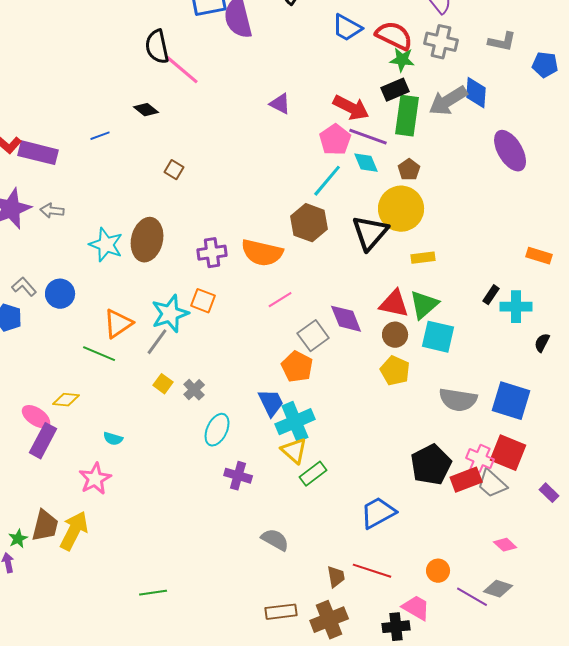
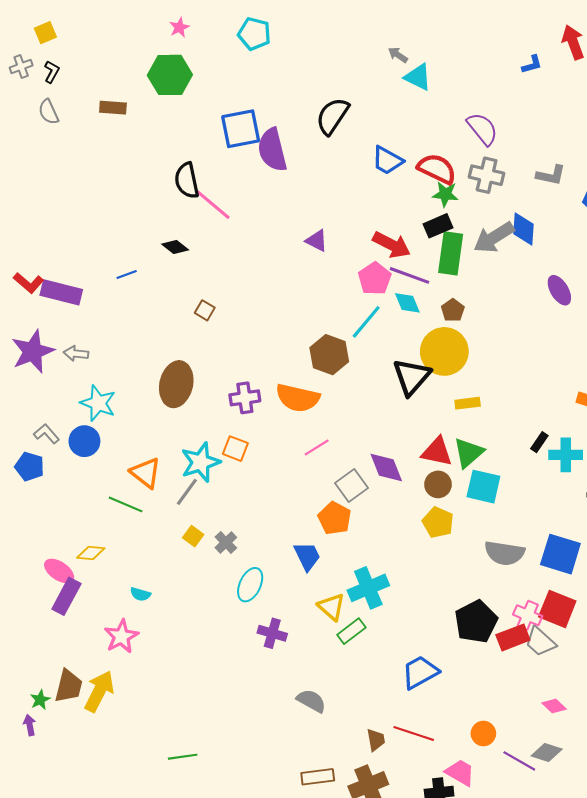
purple ellipse: (510, 151) -> (559, 290), size x0.7
brown hexagon: (309, 223) -> (329, 355), moved
cyan star: (106, 245) -> (98, 403), moved
orange triangle: (118, 324) -> (146, 473), turned -48
cyan cross: (295, 422) -> (368, 588), moved

